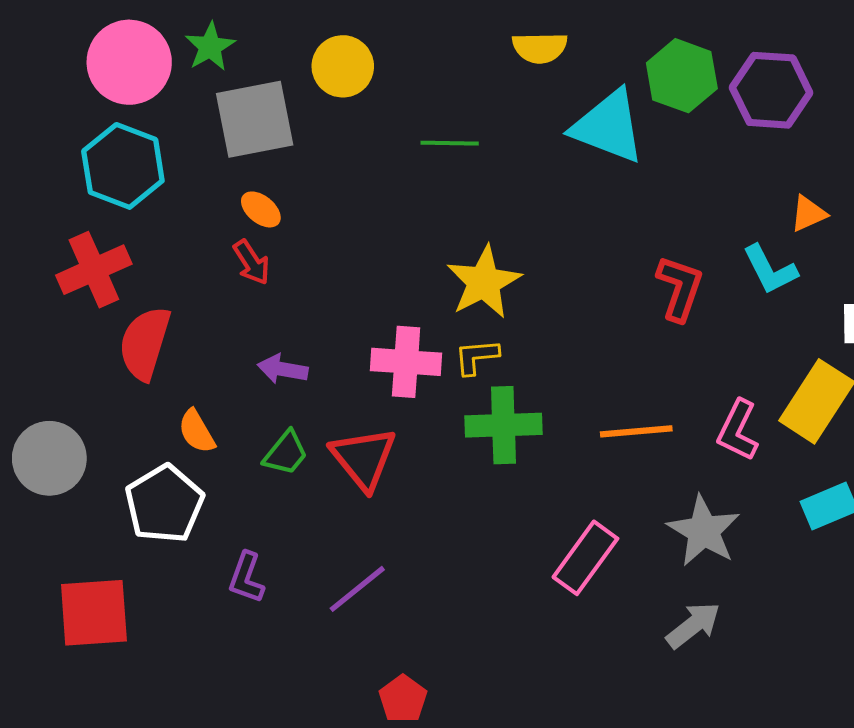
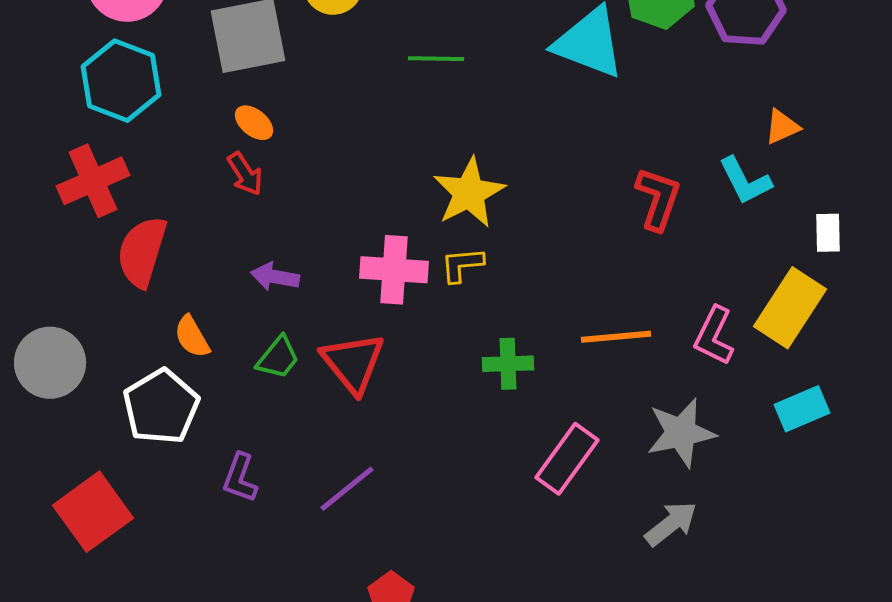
green cross: (503, 425) -> (508, 364), moved, size x0.7
gray star: (704, 531) -> (681, 433), turned 30
red square: (94, 613) -> (93, 512), turned -32

